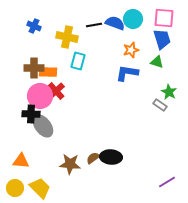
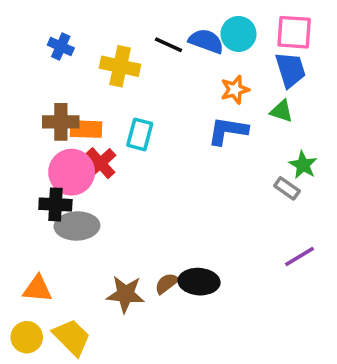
black line: (94, 25) -> (168, 45), turned 35
cyan rectangle: (78, 61) -> (140, 134), moved
gray ellipse: (43, 126) -> (77, 226), turned -55
purple line: (167, 182) -> (299, 256), moved

